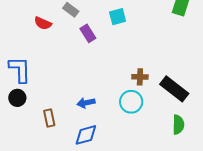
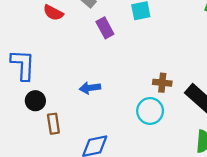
black circle: (17, 98) -> (35, 101), moved
blue arrow: (86, 103) -> (90, 88), moved

